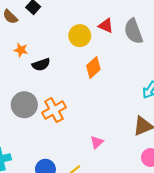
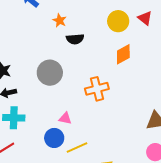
orange cross: (54, 110) -> (97, 89), moved
pink triangle: (97, 142) -> (65, 118), moved, turned 40

